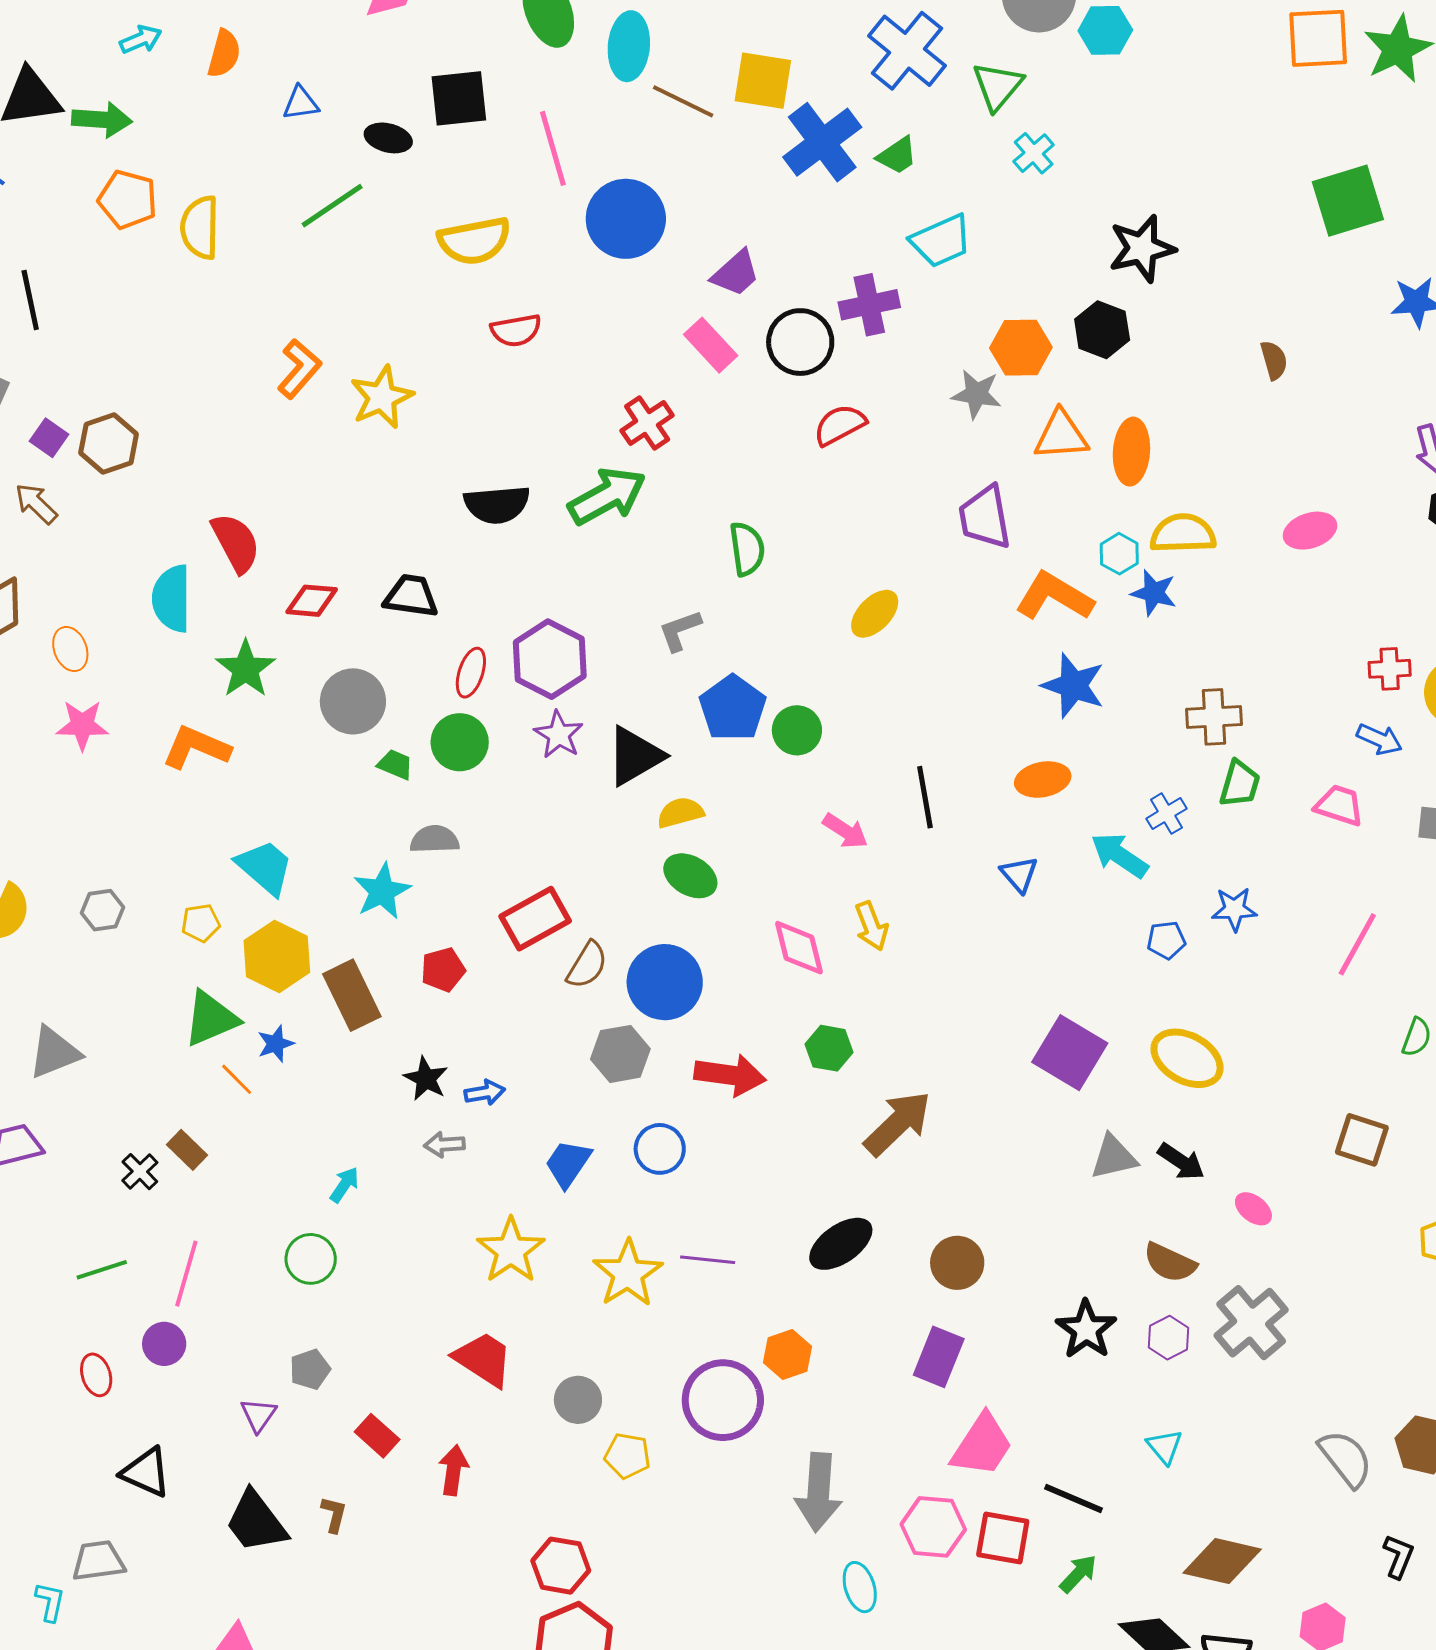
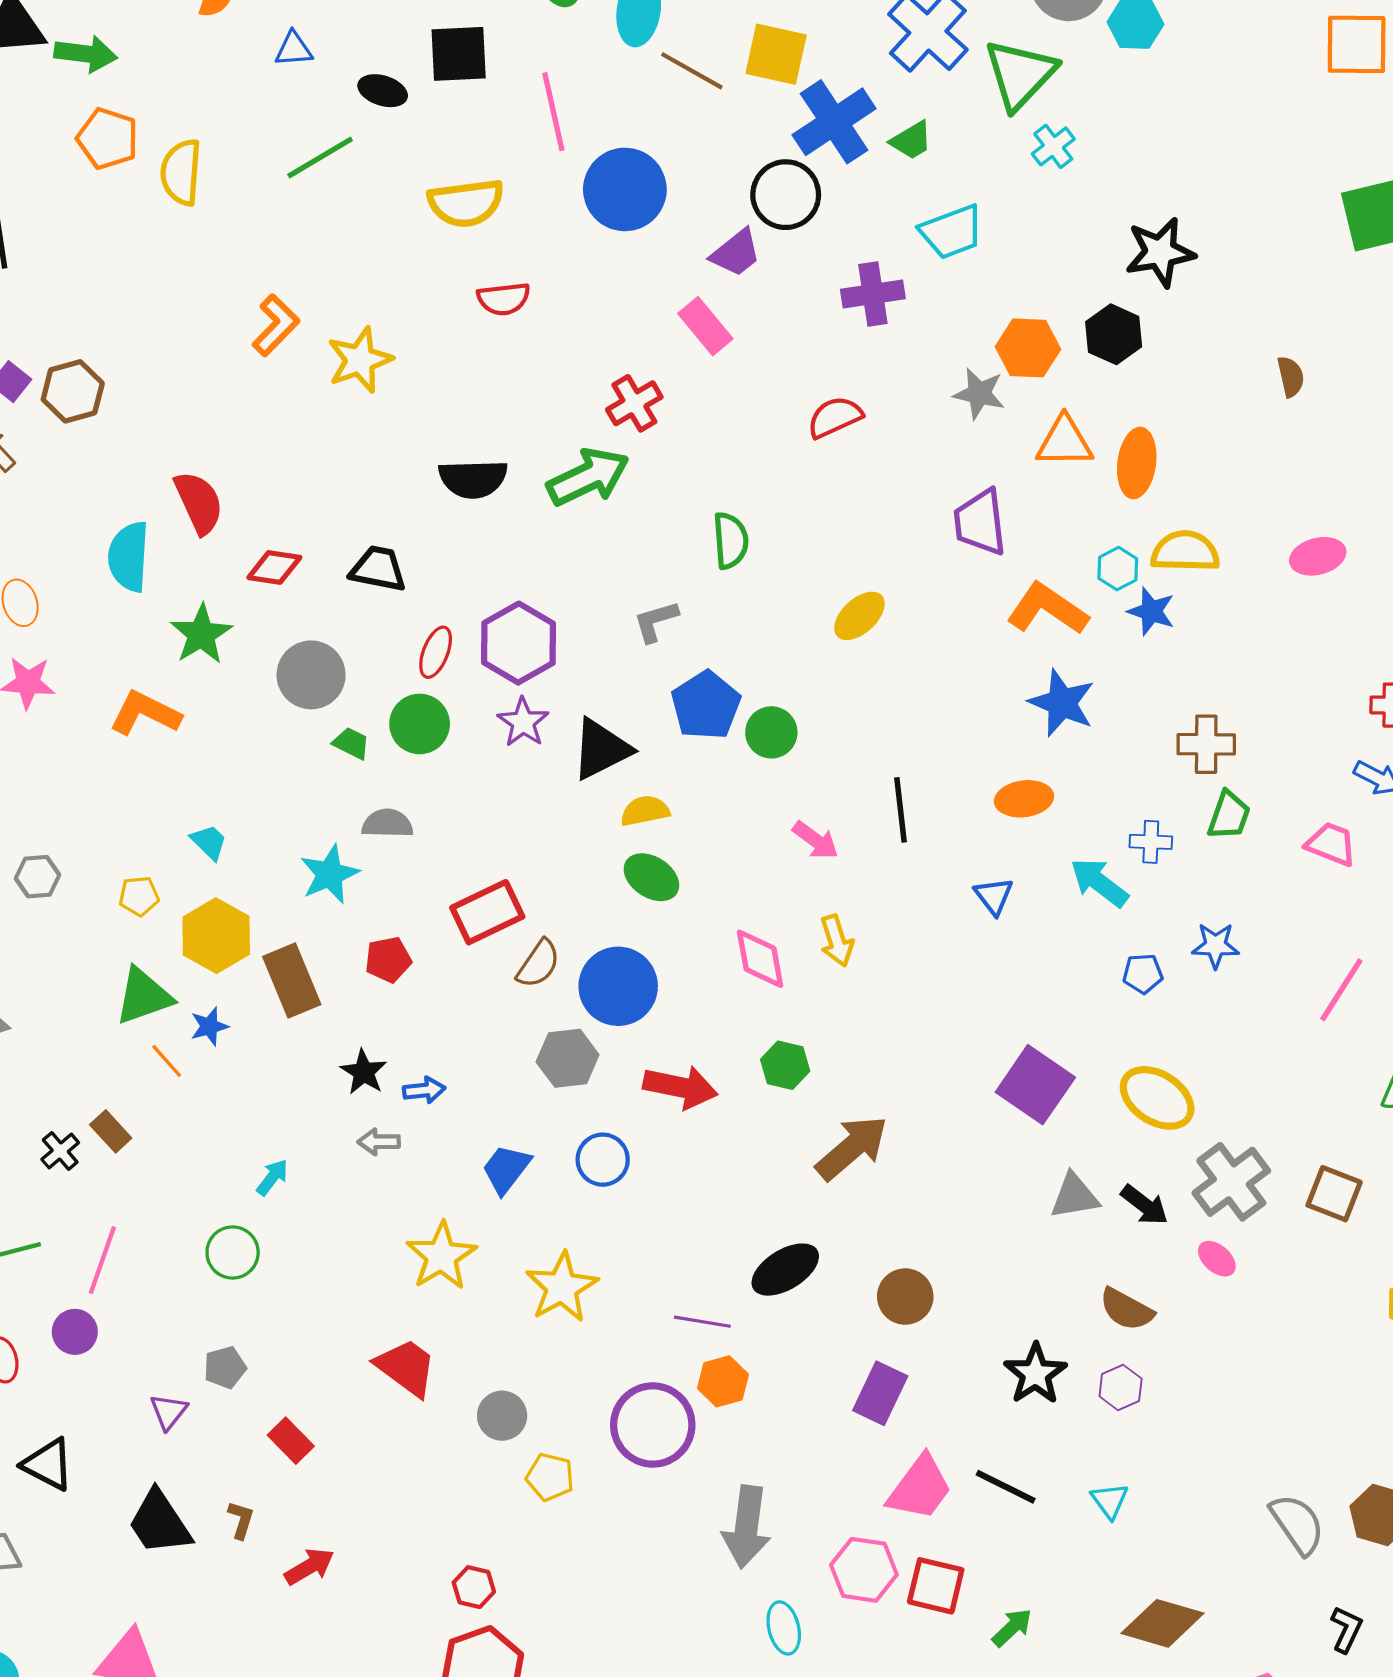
green triangle: (998, 86) -> (1020, 74), size x1.4
black circle: (800, 342) -> (786, 195), moved
blue cross: (1167, 814) -> (1151, 842), turned 30
cyan trapezoid: (265, 867) -> (209, 842), size x0.6
purple line: (708, 1260) -> (702, 1322), moved
gray cross: (1251, 1323) -> (1231, 1182), moved
red arrow: (453, 1470) -> (309, 1567), moved, turned 48
black line: (1074, 1499) -> (1006, 1487), moved
red hexagon: (561, 1566) -> (474, 1587), size x0.7

